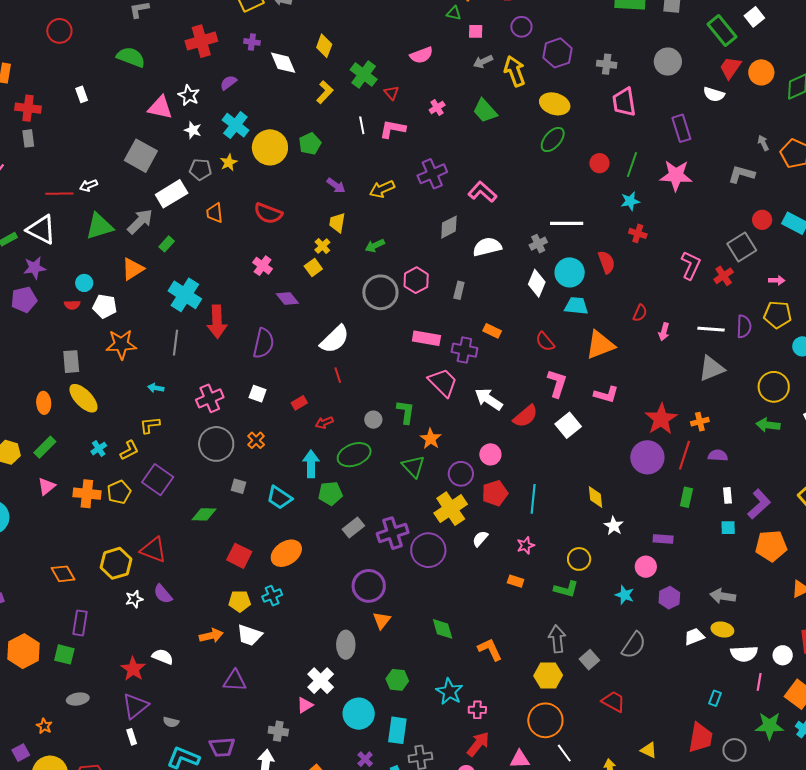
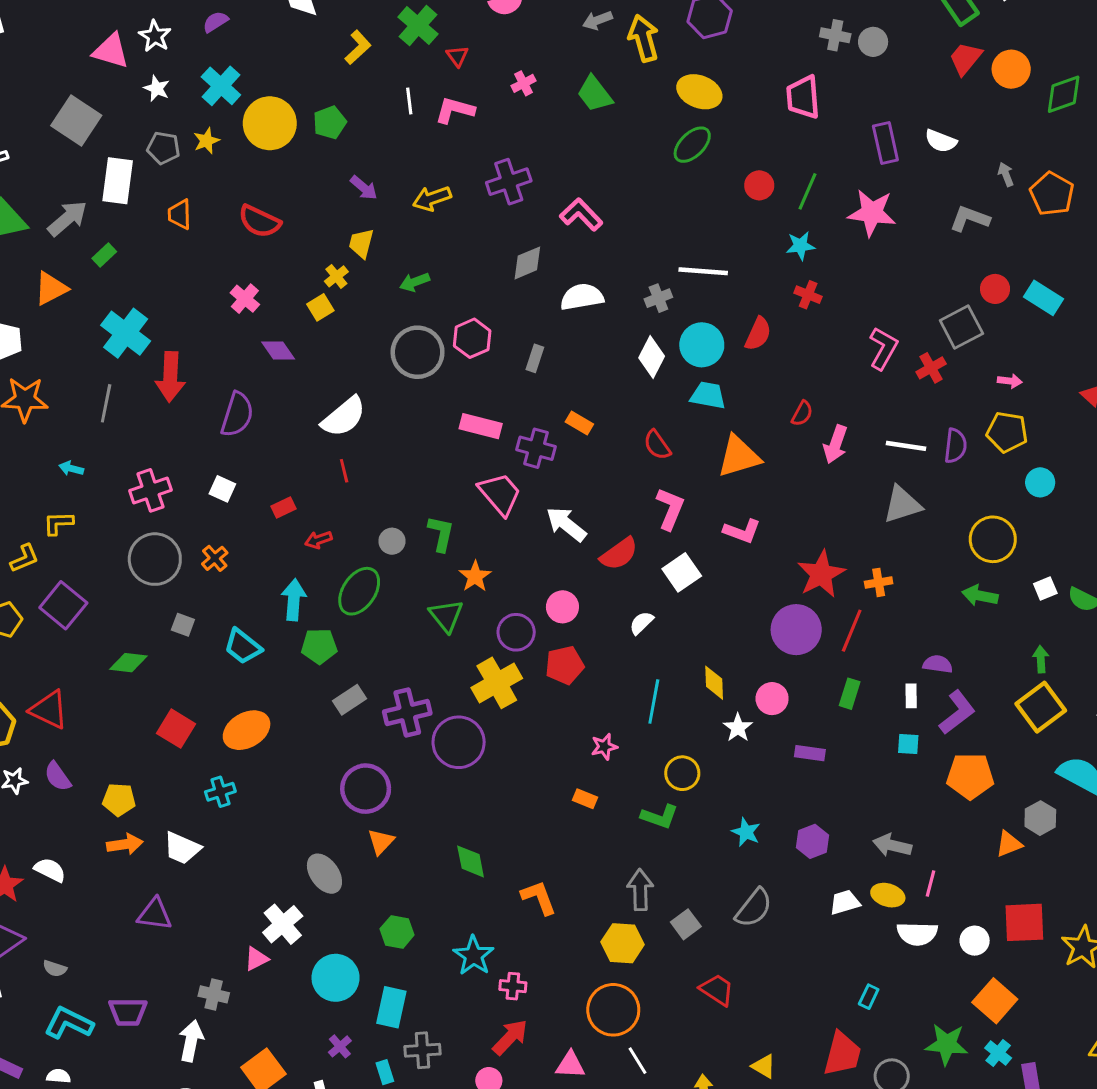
gray circle: (668, 62) -> (873, 42), size x0.7
gray cross: (607, 64) -> (835, 35), moved
white semicircle: (714, 94) -> (941, 141), moved
white rectangle: (172, 194) -> (118, 181), turned -56
red semicircle: (606, 262) -> (758, 334), turned 40
pink arrow: (664, 332) -> (835, 444), size x1.4
green ellipse: (354, 455) -> (359, 591), turned -40
purple semicircle: (718, 455) -> (938, 664), moved
cyan line: (533, 499) -> (654, 702), moved
white semicircle: (480, 539) -> (641, 623), moved
pink circle: (646, 567) -> (772, 699), moved
yellow pentagon: (240, 601) -> (119, 800), moved
gray ellipse: (346, 645) -> (324, 874), turned -40
pink line: (759, 682) -> (931, 883), moved

